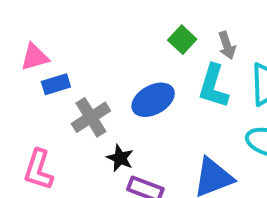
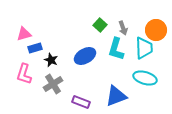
gray cross: (91, 117) -> (53, 84), moved
black star: (120, 158) -> (51, 60), moved
pink L-shape: (38, 170) -> (24, 74), moved

